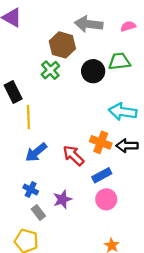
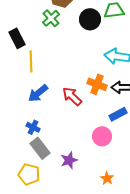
blue rectangle: (102, 175) -> (118, 114), moved
purple star: (62, 199) -> (69, 160), moved
gray rectangle: (38, 212) -> (40, 148), size x1.5

